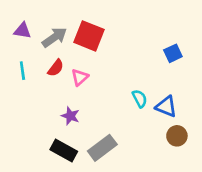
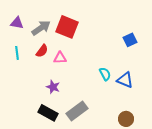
pink triangle: (80, 77) -> (60, 58), turned 40
brown circle: (177, 136) -> (126, 119), moved

